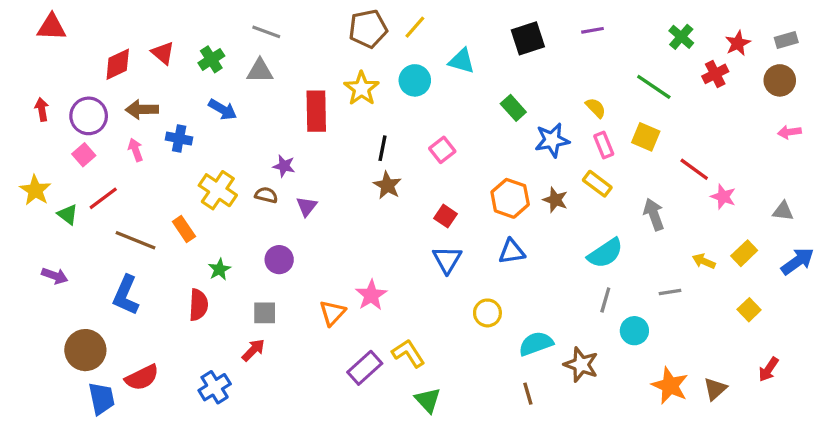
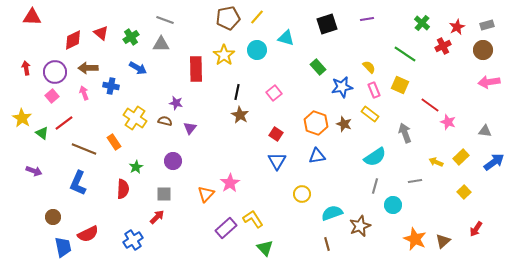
pink arrow: (789, 132) -> (489, 82), size x1.5
brown circle: (85, 350) -> (53, 217), size x0.6
brown star: (581, 365) -> (360, 226), turned 30

